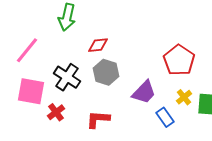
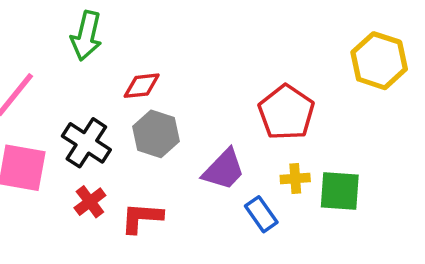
yellow cross: (184, 97) -> (295, 178), turned 35
red cross: (56, 112) -> (90, 202), moved

